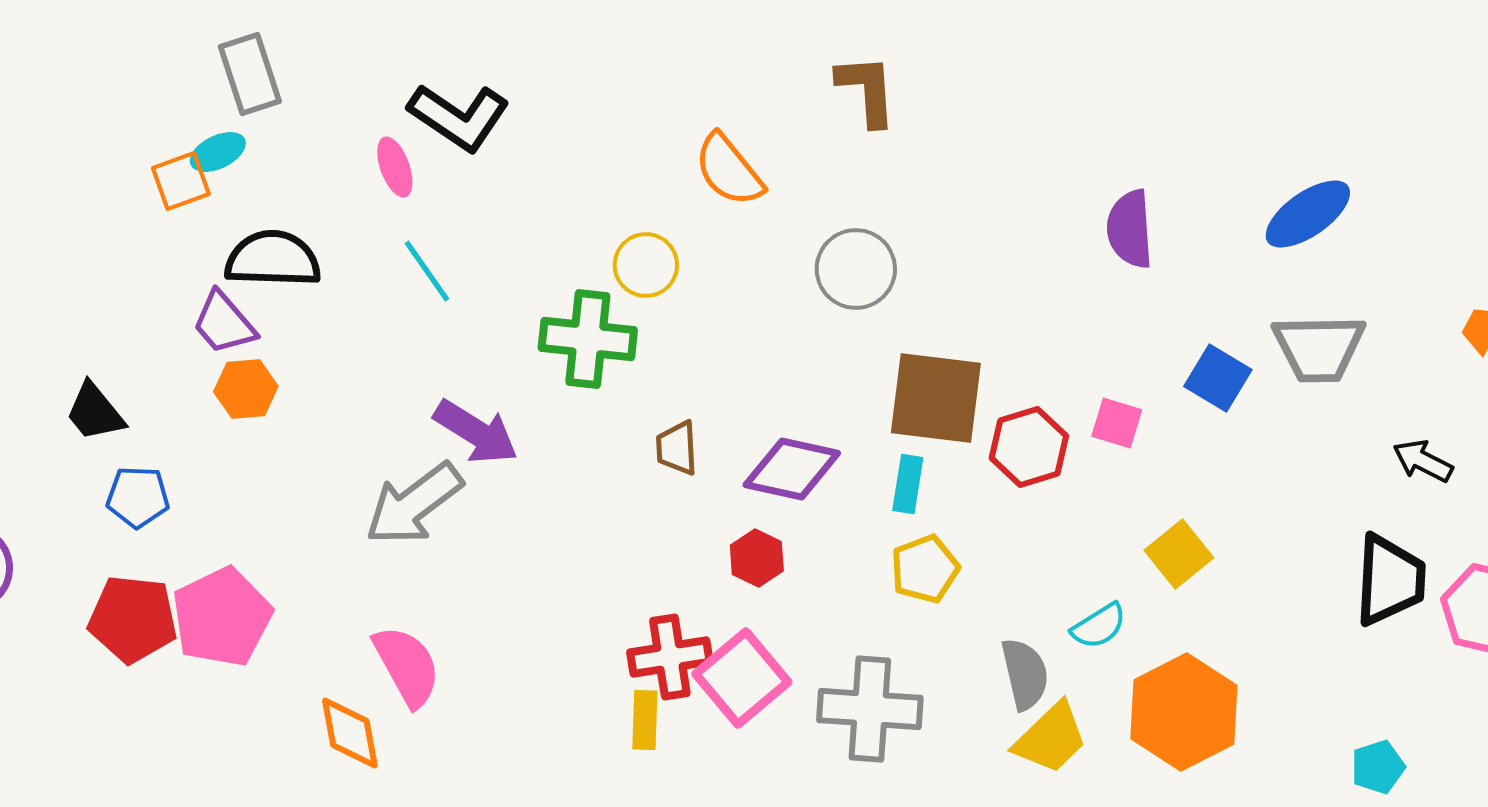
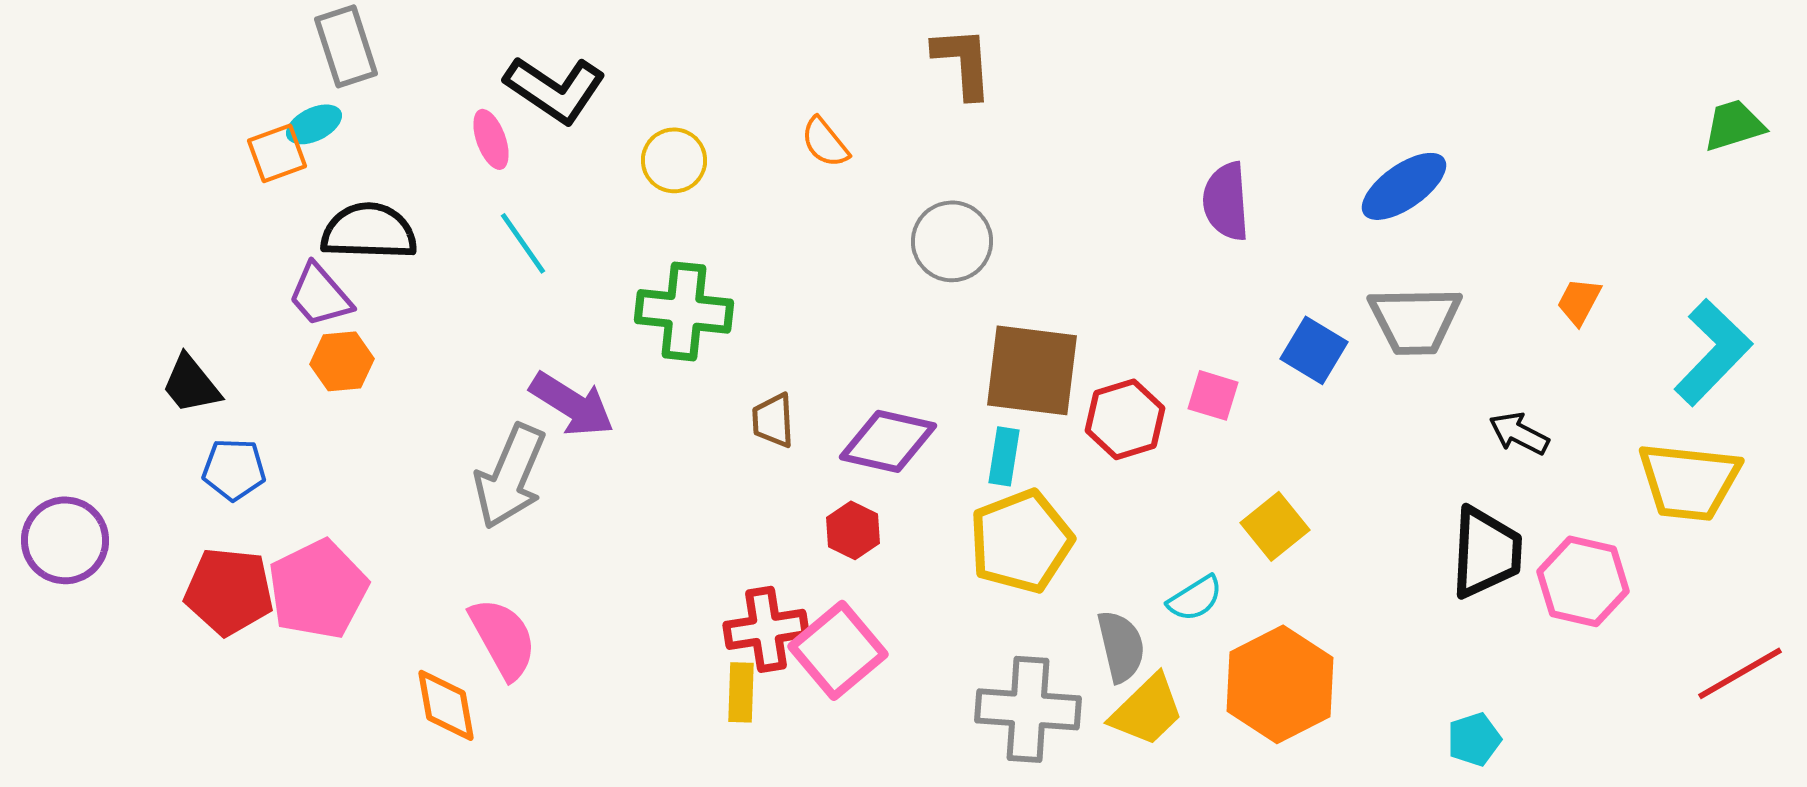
orange semicircle: (729, 170) -> (825, 142), size x0.7
yellow circle: (646, 265) -> (674, 160), moved
gray arrow: (414, 504) -> (510, 476), turned -30
yellow pentagon: (925, 569) -> (1021, 541), size x1.5
gray cross: (870, 709) -> (1028, 709), moved

